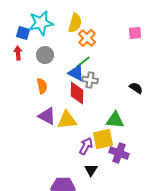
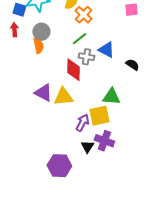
blue triangle: (76, 73) -> (106, 50), moved
orange semicircle: (42, 86) -> (38, 46), moved
purple cross: (119, 153) -> (104, 141), moved

